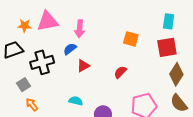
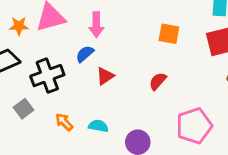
orange arrow: (32, 105) -> (64, 122), moved

